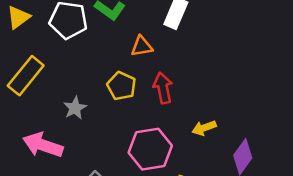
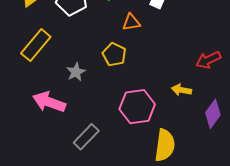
red arrow: (163, 88) -> (208, 60), moved, turned -105
yellow arrow: (204, 128) -> (182, 90), turned 30

